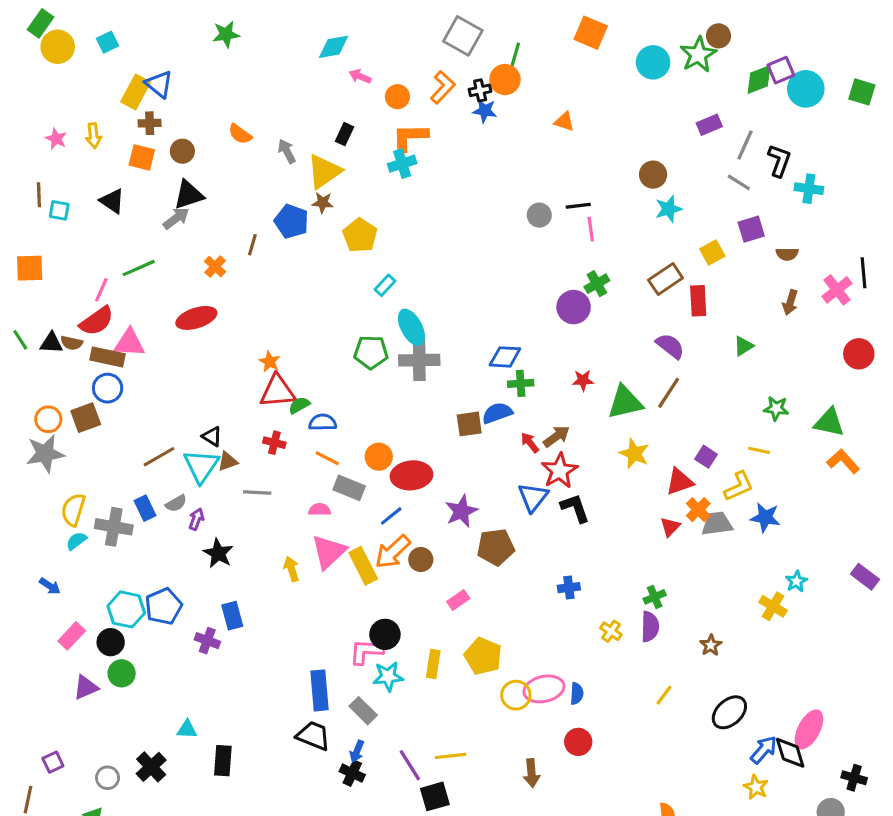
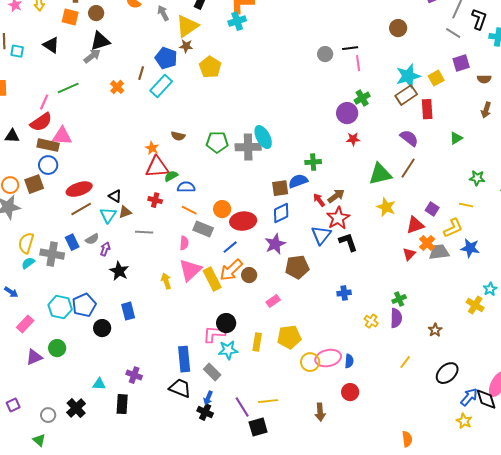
cyan star: (669, 209) -> (408, 76), moved, size x1.4
cyan rectangle: (385, 285) -> (161, 86), moved, size x1.6
red ellipse: (196, 318) -> (79, 189), moved
cyan ellipse: (411, 327) -> (263, 137), moved
brown semicircle: (72, 343) -> (178, 136), moved
blue diamond: (505, 357) -> (281, 213), moved, turned -30
red star: (583, 380) -> (353, 139), moved
cyan triangle: (201, 466) -> (108, 215), size x0.7
pink semicircle: (320, 510) -> (184, 243), turned 96
purple cross: (207, 641) -> (134, 375), moved
black circle: (111, 642) -> (102, 328), moved
yellow pentagon: (483, 656) -> (289, 337), turned -30

